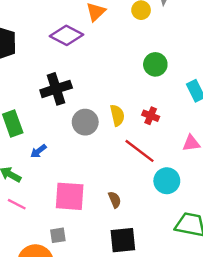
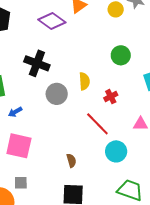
black cross: (56, 89) -> (37, 63), turned 30
yellow semicircle: (117, 115) -> (84, 81), moved
red cross: (151, 116) -> (111, 97), turned 32
pink square: (70, 196) -> (19, 146), moved

